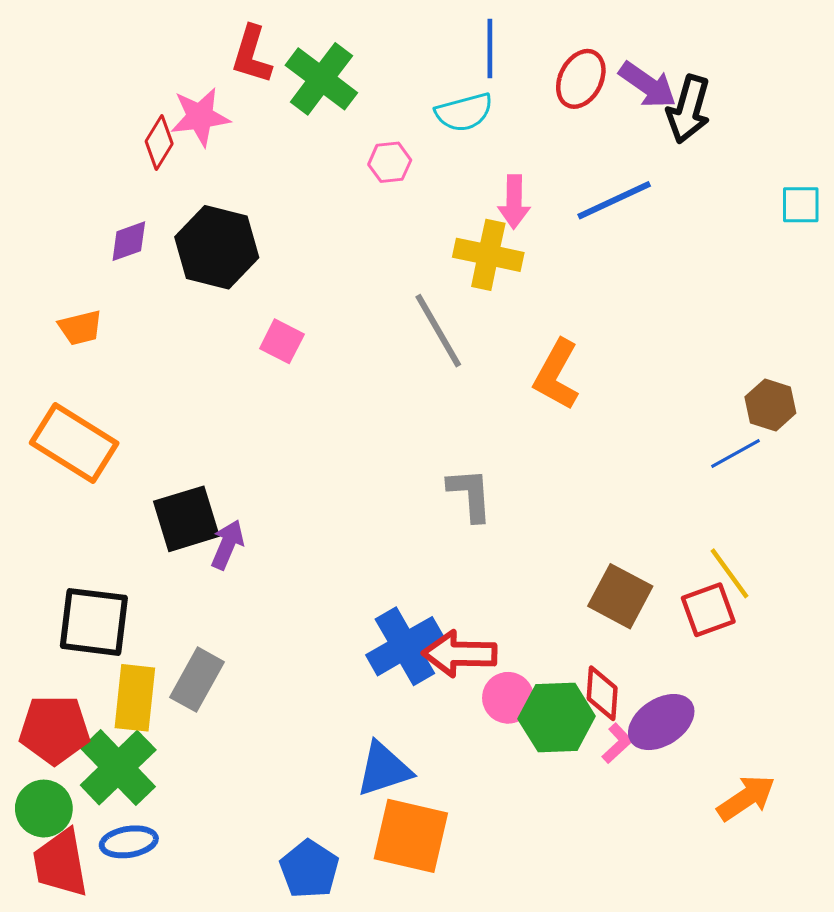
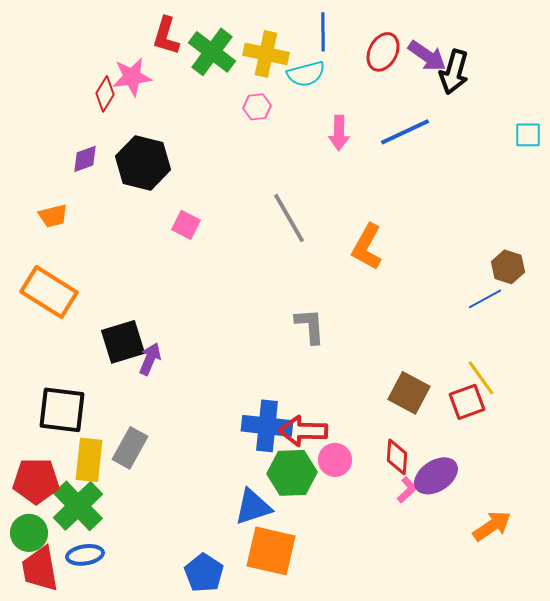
yellow cross: (488, 255) -> (266, 54), moved
blue cross: (405, 646) -> (267, 426), turned 36
green hexagon: (557, 717) -> (292, 473), moved

